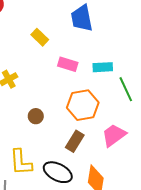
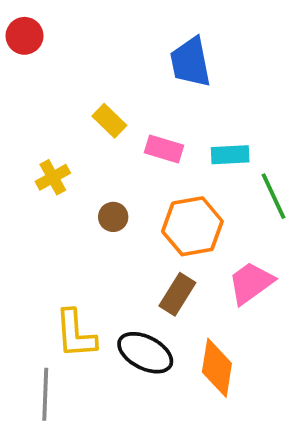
yellow rectangle: (40, 37) -> (109, 121), moved
brown circle: (36, 116) -> (113, 217), moved

